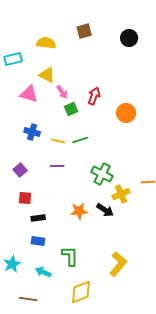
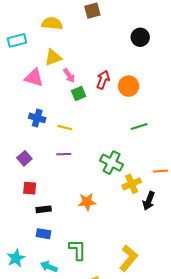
black circle: (129, 38) -> (140, 37), moved
yellow triangle: (47, 75) -> (53, 57), turned -48
orange circle: (126, 113) -> (129, 86), moved
green line: (80, 140) -> (139, 126), moved
black arrow: (105, 210) -> (149, 201), moved, turned 78

